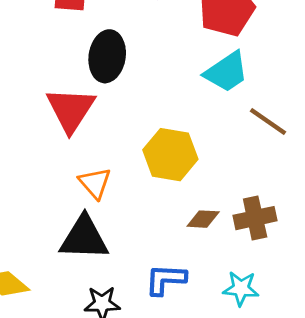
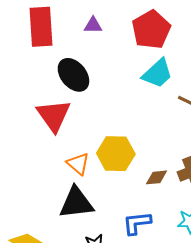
black ellipse: (107, 56) -> (73, 75), turned -40
yellow hexagon: (170, 155) -> (116, 154), moved

